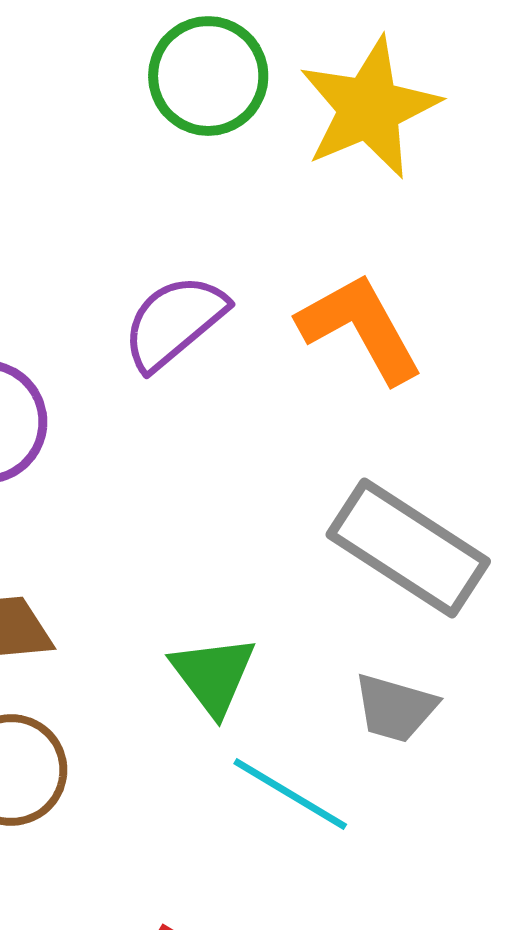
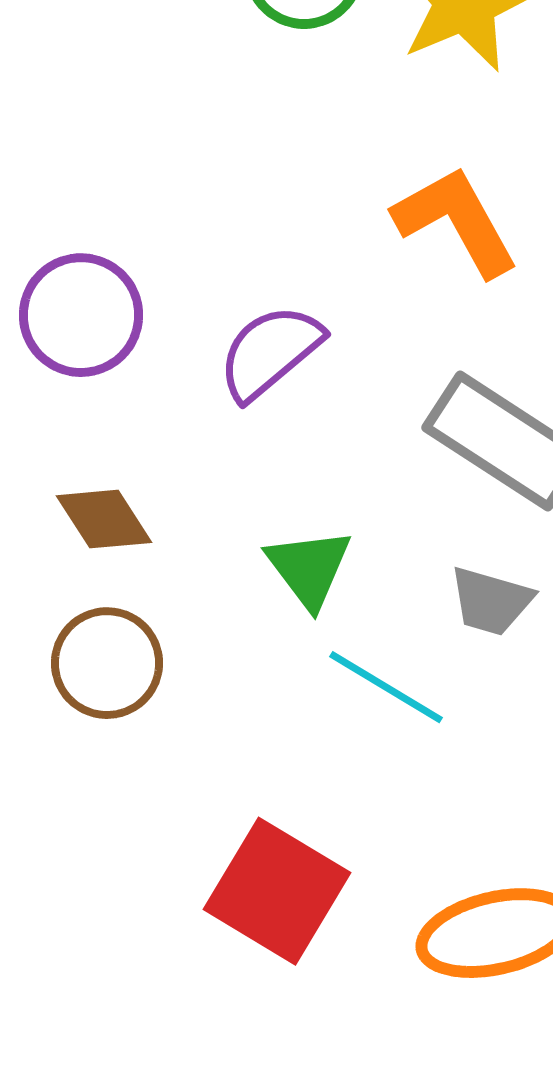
purple semicircle: (174, 322) -> (270, 352), moved

